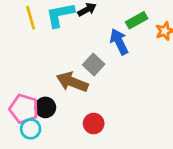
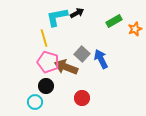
yellow line: (31, 18) -> (44, 38), moved
blue arrow: (119, 42) -> (101, 59), moved
pink pentagon: (24, 109) -> (48, 62), moved

